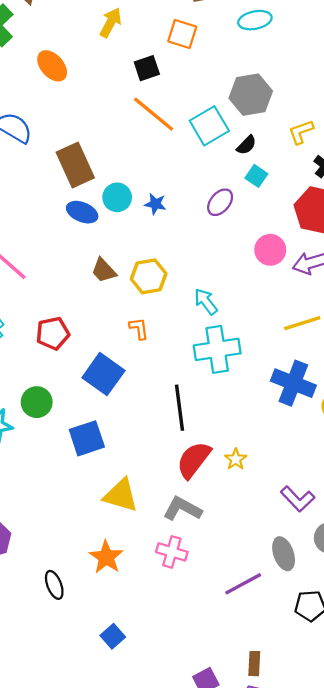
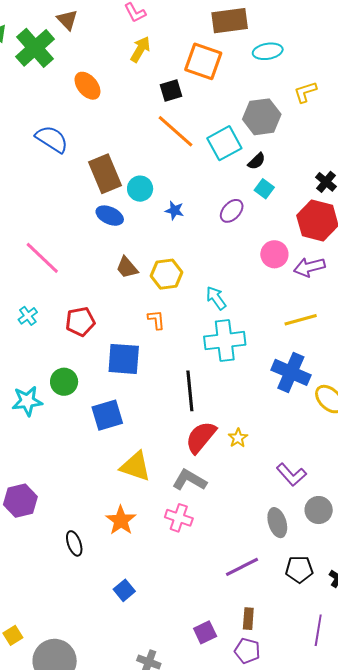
orange square: (182, 34) -> (203, 61), size x1.4
yellow L-shape: (301, 132) -> (305, 92), moved
cyan circle: (117, 197) -> (140, 189), moved
blue square: (103, 374) -> (124, 359), turned -33
purple line: (243, 584) -> (242, 567), moved

